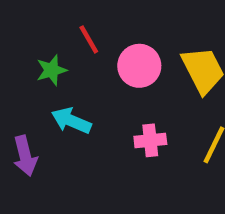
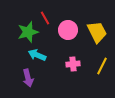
green star: (51, 70) -> (28, 32), size x1.5
purple arrow: (25, 156) -> (28, 78), moved

